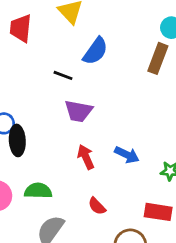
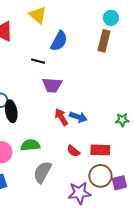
blue arrow: (127, 155) -> (78, 117), moved
red rectangle: (158, 212) -> (100, 150), moved

